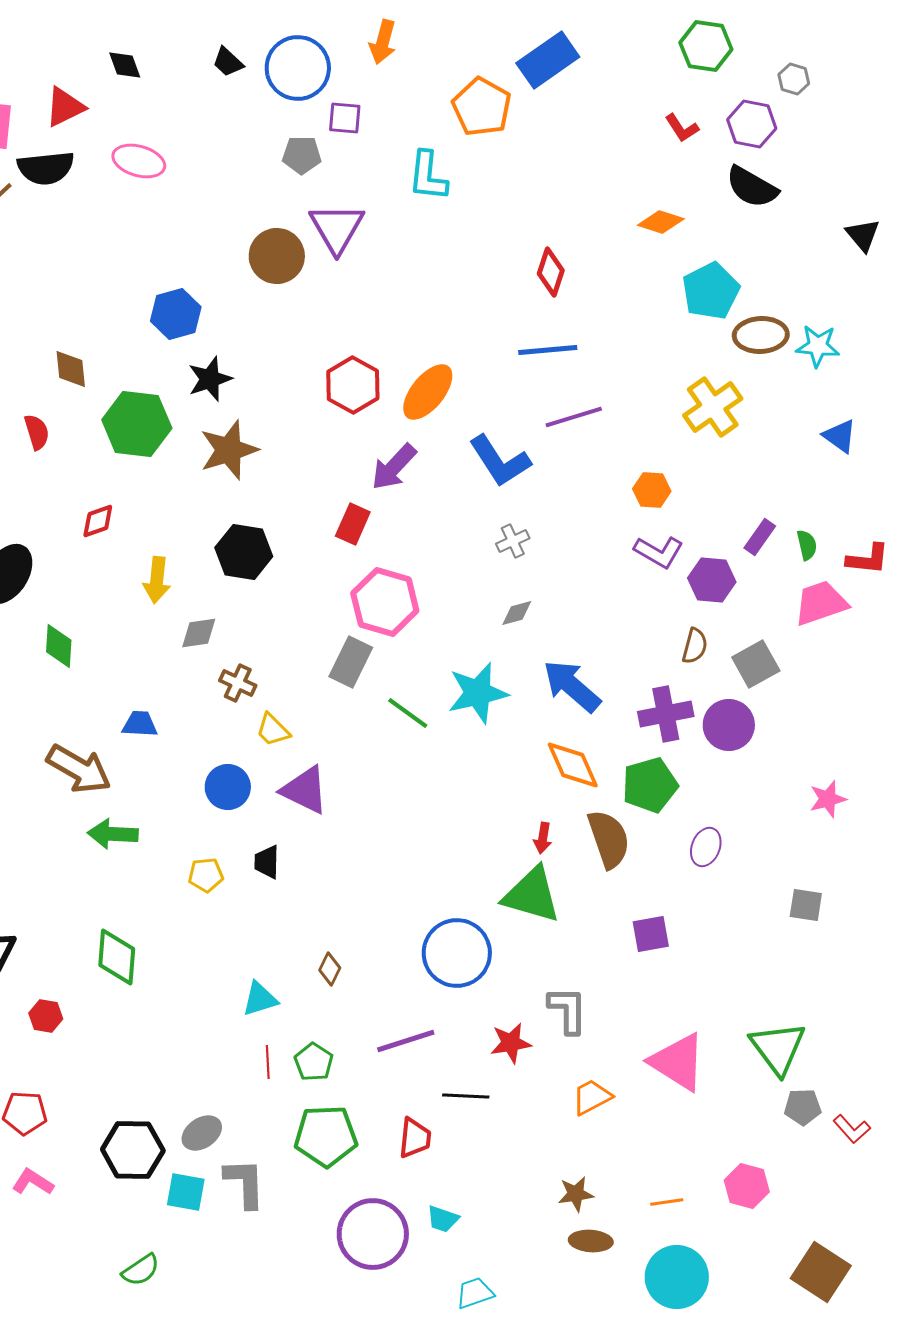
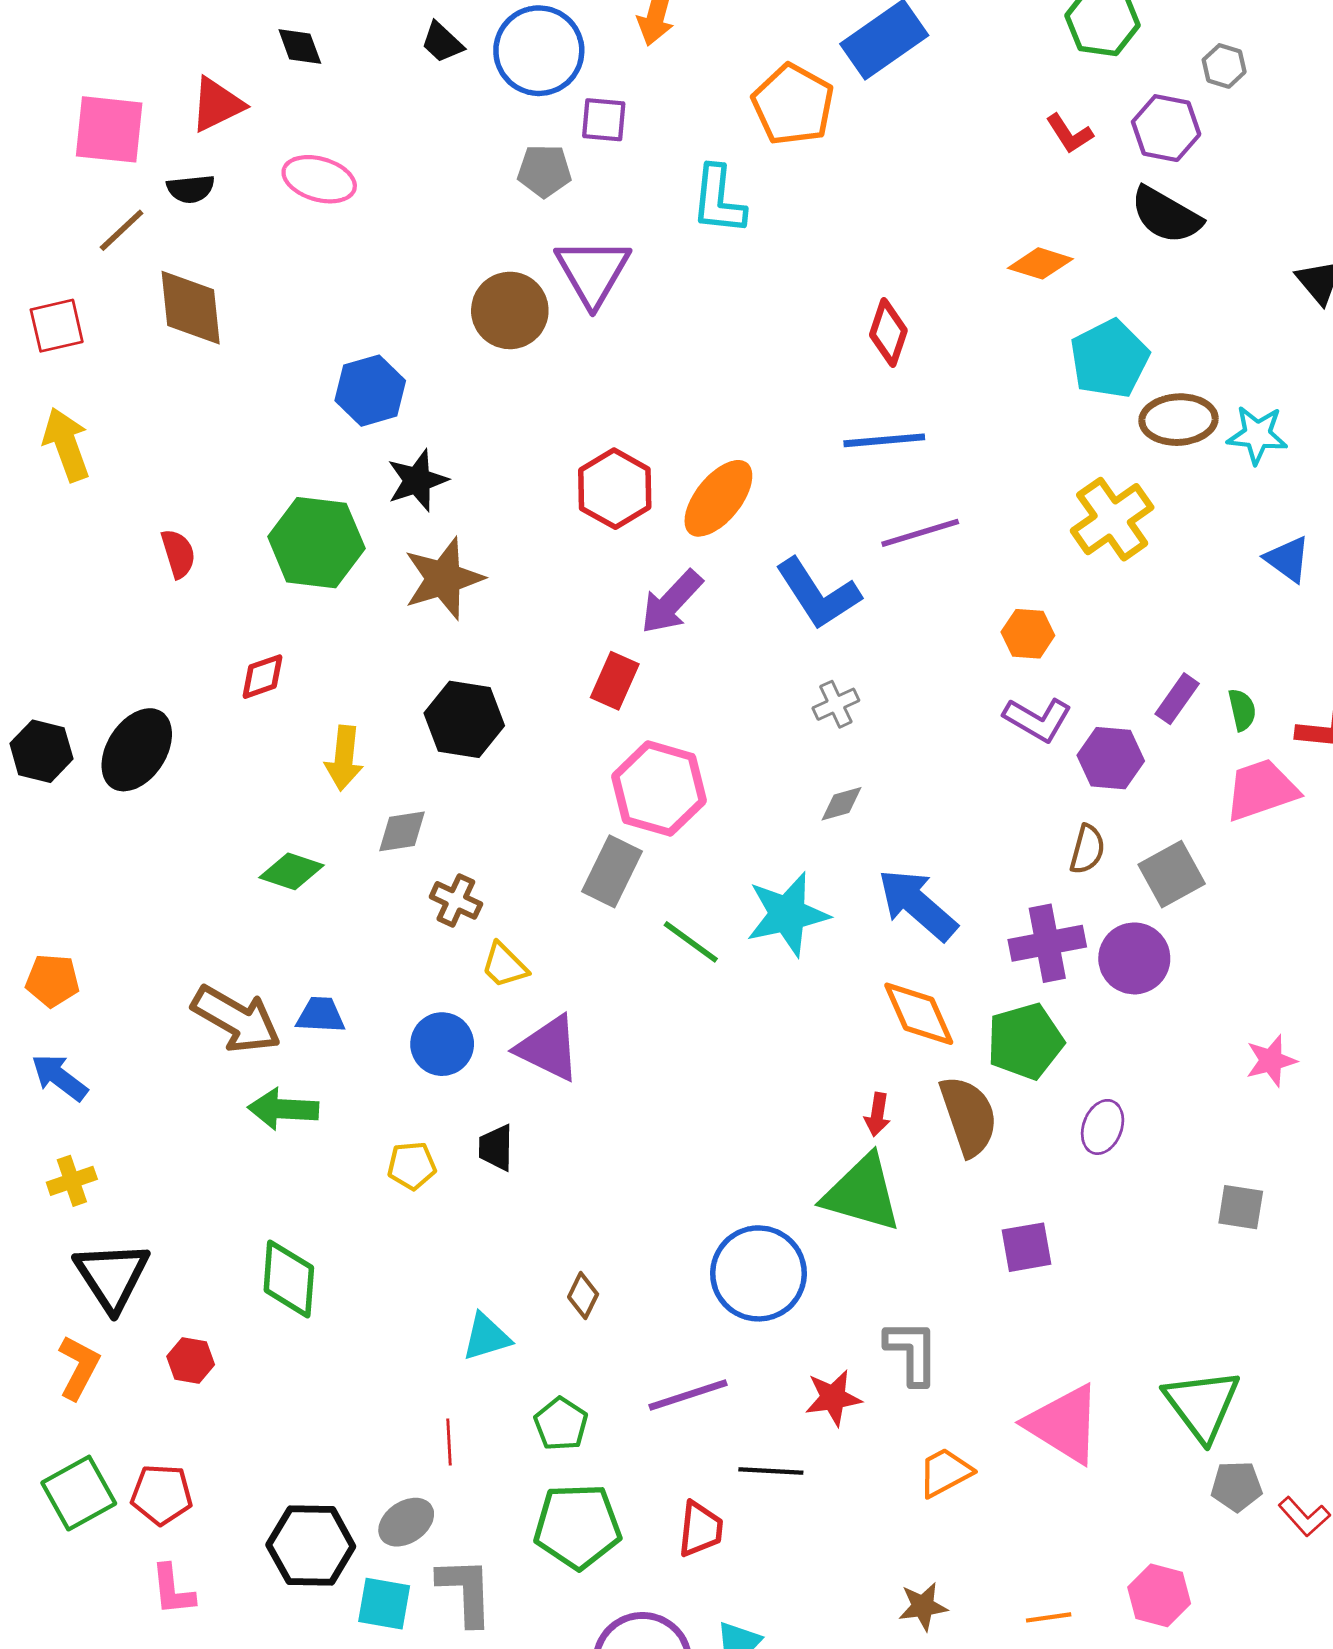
black semicircle: (46, 168) -> (191, 189), size x0.6
brown diamond: (71, 369) -> (191, 308), moved, size x1.5
green diamond: (59, 646) -> (292, 871), moved, turned -75
blue trapezoid: (140, 724) -> (321, 1015), moved
red line: (268, 1062) -> (449, 1442), moved
pink L-shape: (33, 1182) -> (173, 1590), turned -129

